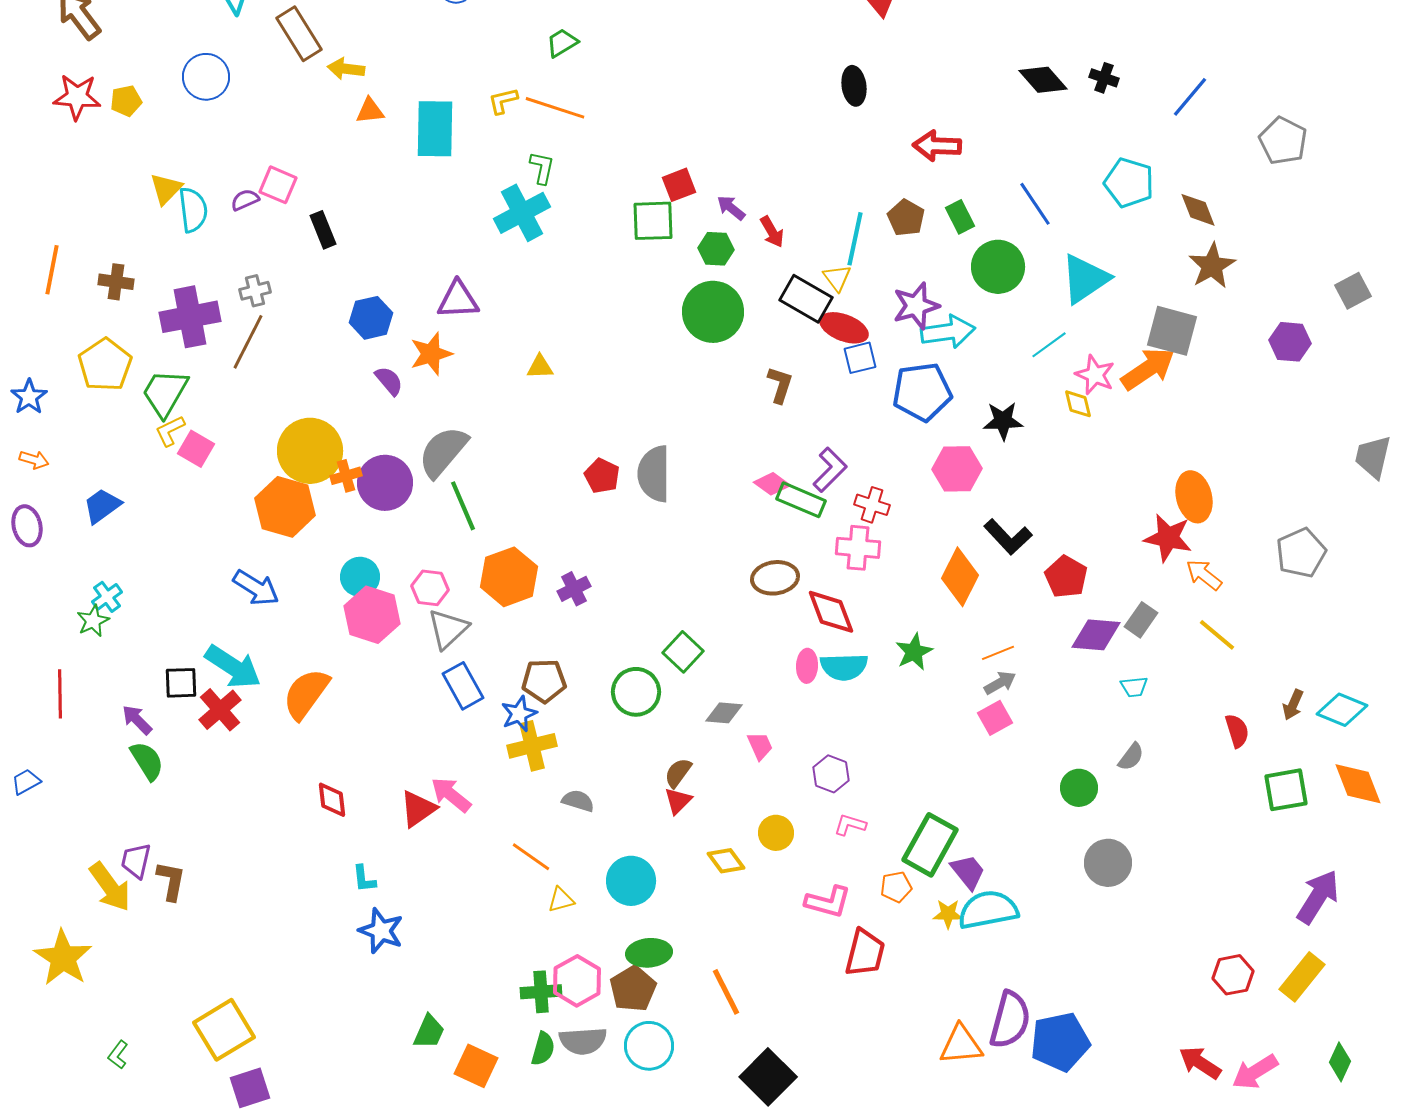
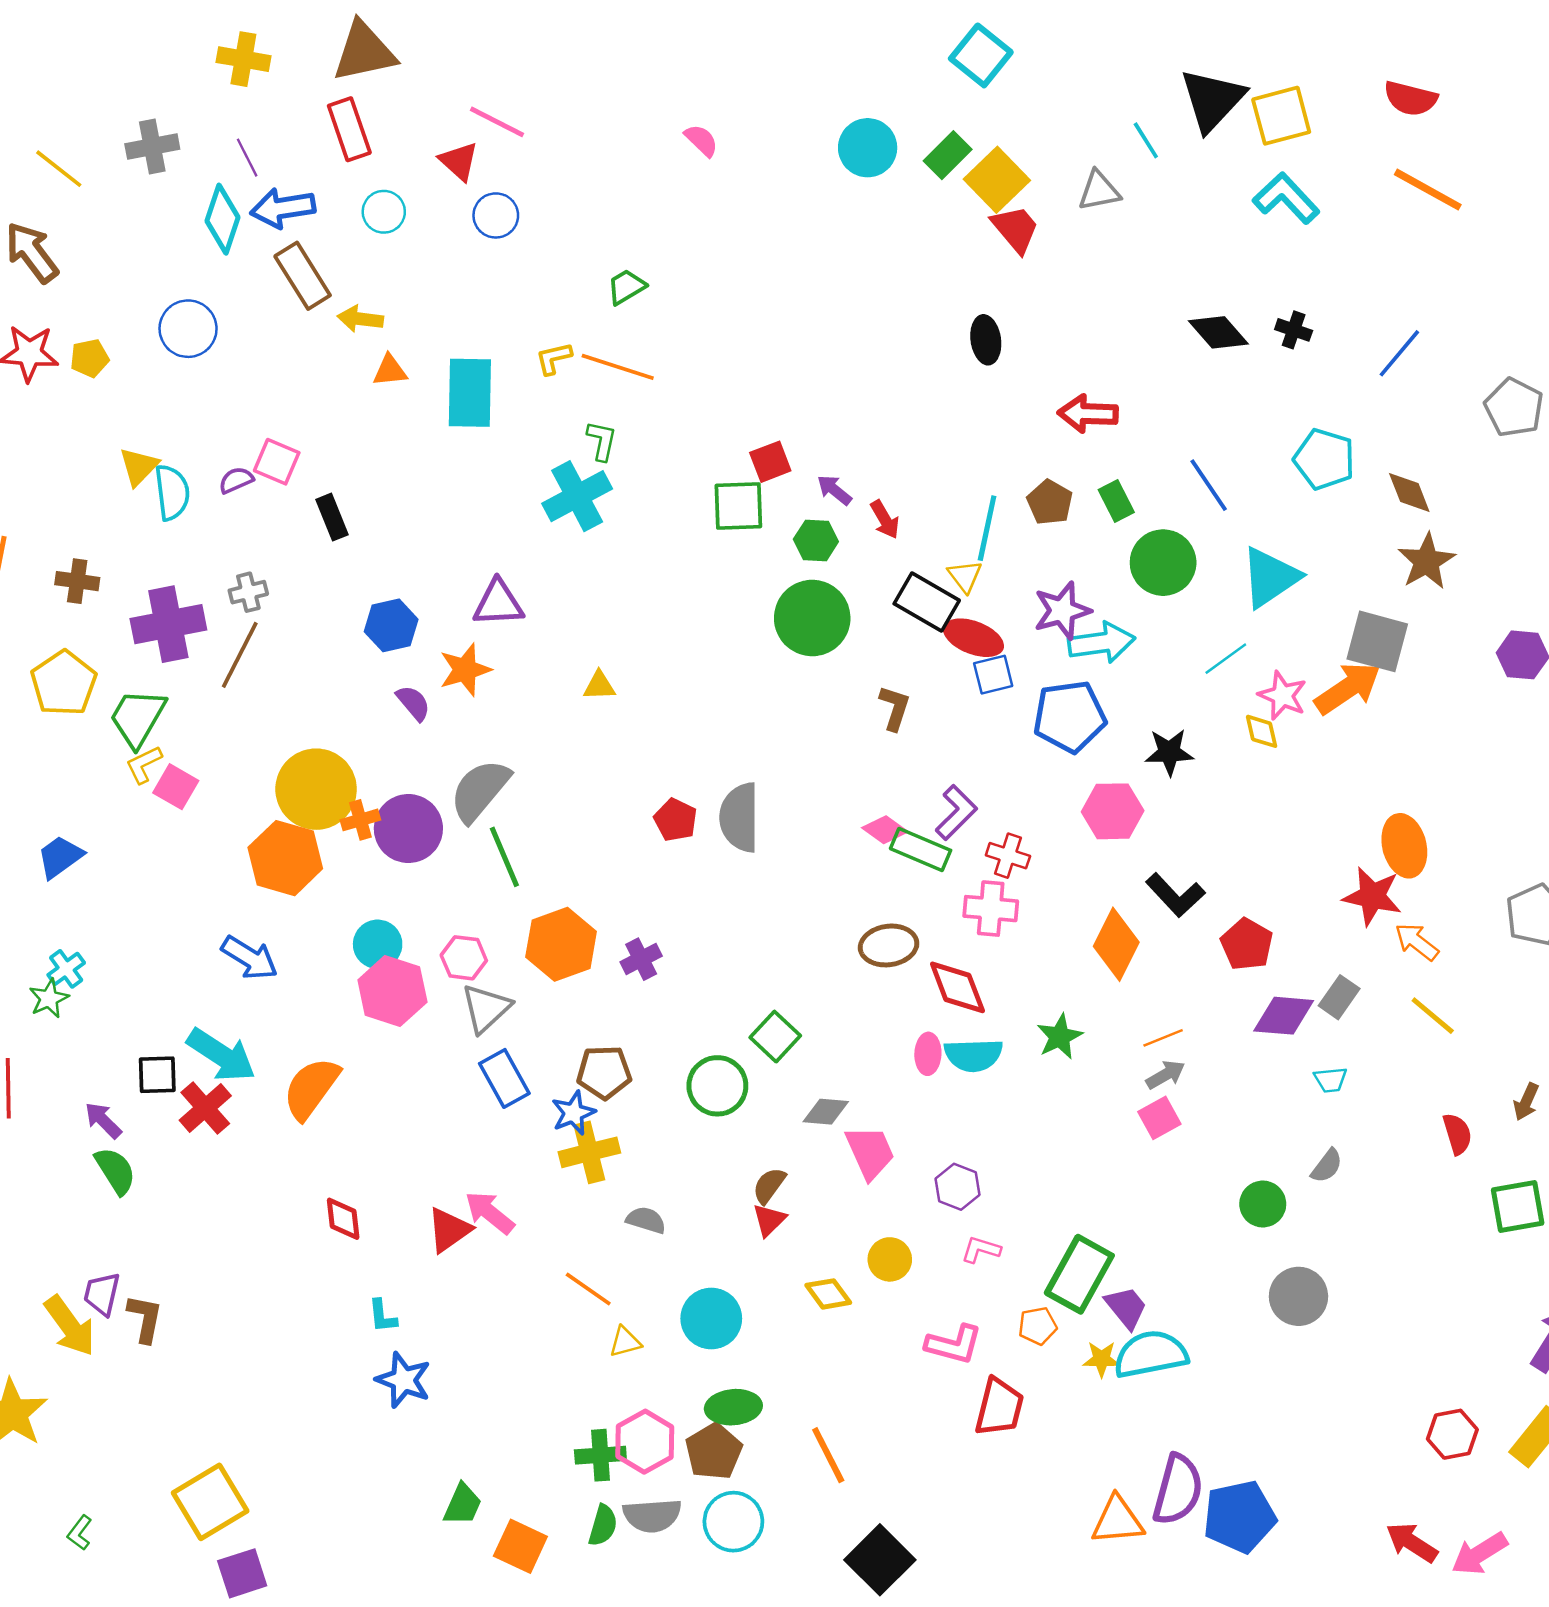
pink trapezoid: (760, 746) -> (870, 1152), size x1.6

